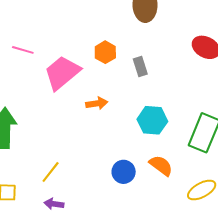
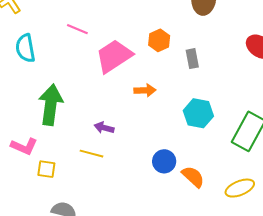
orange semicircle: (161, 165) -> (193, 177), moved
yellow line: (51, 172) -> (92, 154), turned 60
purple arrow: (54, 204) -> (104, 128), moved

